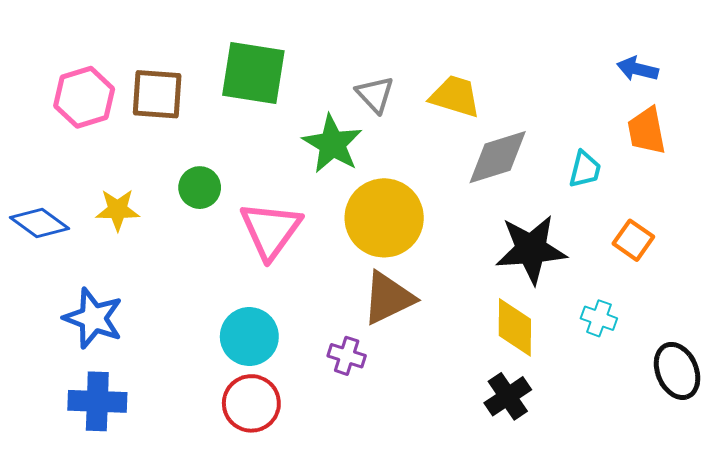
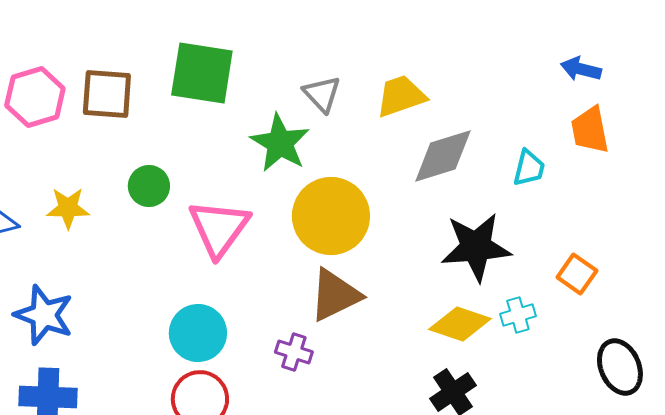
yellow trapezoid: (455, 96) -> (401, 96), turned -36
orange square: (633, 240) -> (577, 274), moved
cyan cross: (599, 318) -> (518, 315), moved, turned -36
yellow diamond: (515, 327) -> (460, 324), turned -72

